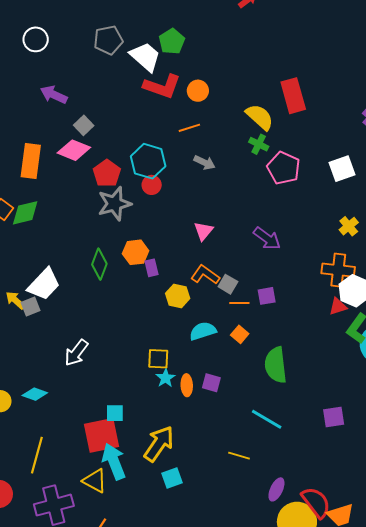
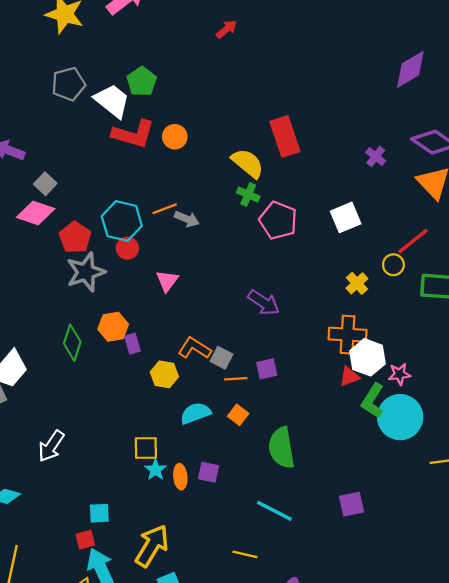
orange line: (189, 128) -> (165, 209), moved
pink triangle: (203, 231) -> (167, 281), moved
red square: (101, 435) -> (85, 540), size x0.5

